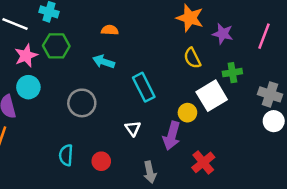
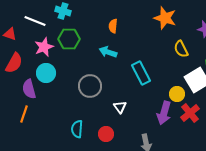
orange star: (190, 18) -> (165, 18), moved
orange semicircle: (110, 30) -> (113, 26), turned -88
white triangle: (133, 128) -> (120, 107), moved
red cross: (203, 162) -> (190, 113), moved

